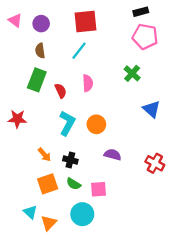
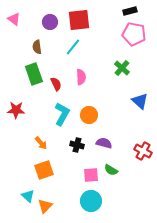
purple circle: (41, 24) -> (50, 22), moved
green rectangle: (37, 80) -> (34, 74), turned -40
black cross: (70, 160) -> (77, 145), moved
green semicircle: (74, 184) -> (111, 170), moved
cyan circle: (82, 214) -> (91, 201), moved

